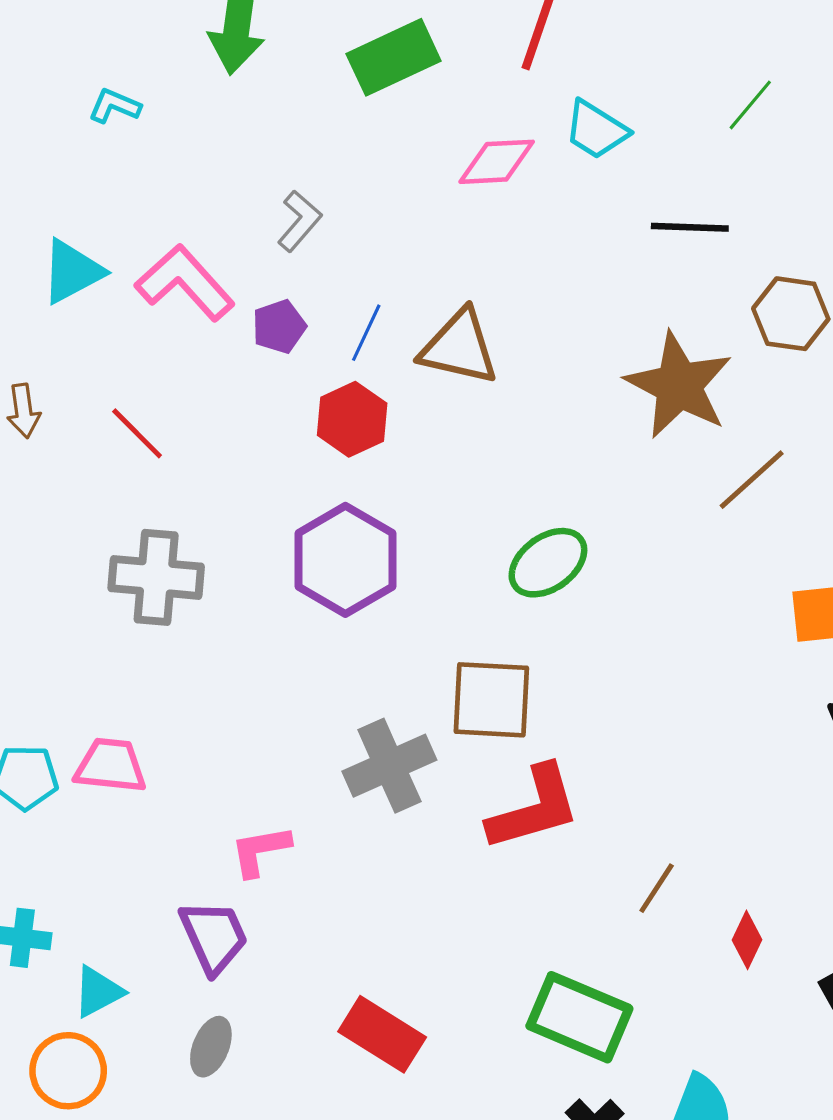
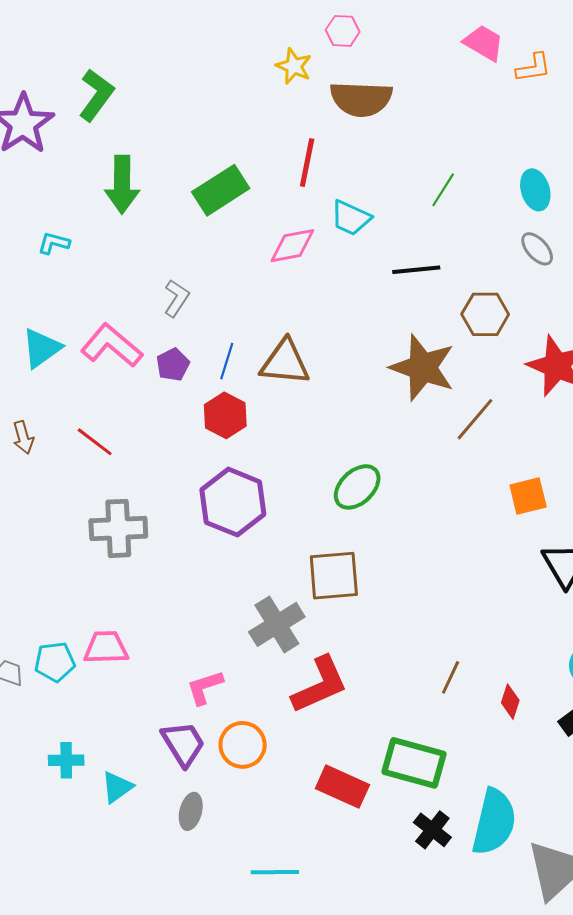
red L-shape: (534, 808) -> (320, 685), moved
red rectangle: (382, 1034) -> (342, 787), moved
orange circle: (68, 1071) -> (243, 745), moved

